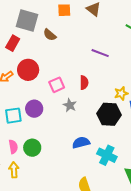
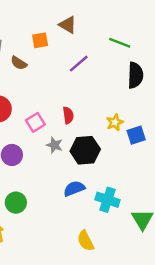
orange square: (64, 10) -> (40, 40), moved
purple line: (100, 53) -> (79, 64), moved, turned -54
black hexagon: (109, 114) -> (85, 150), moved

